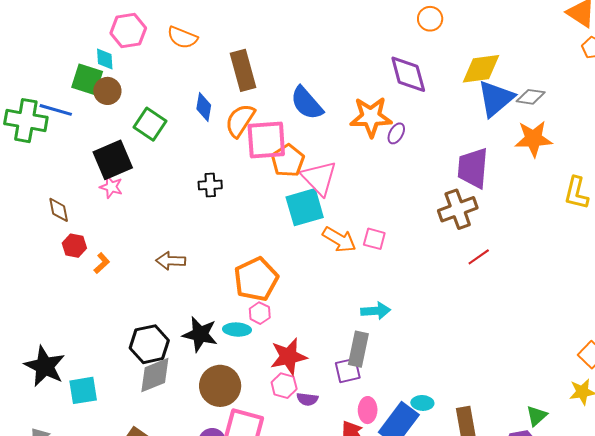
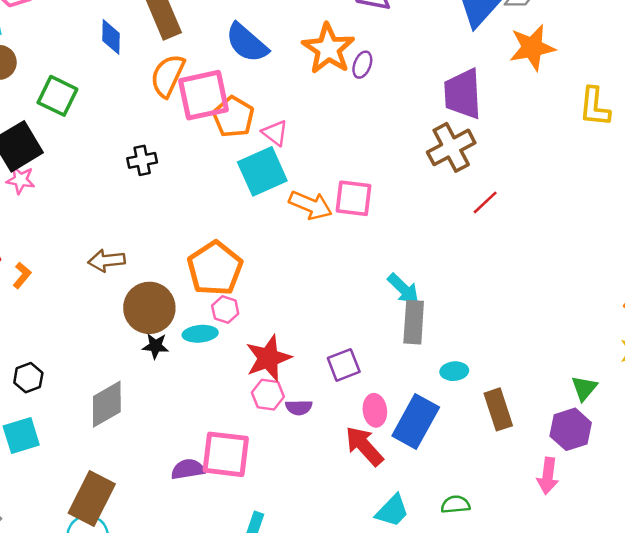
blue diamond: (204, 107) -> (111, 37), moved
orange star: (371, 117) -> (328, 49), turned -30
pink triangle: (319, 178) -> (275, 133), size x0.6
pink square: (374, 239) -> (354, 198), size x1.4
cyan arrow: (376, 311) -> (403, 289), moved, turned 56
black star: (200, 334) -> (155, 346), size x0.6
black hexagon: (149, 344) -> (28, 378), moved, size x0.6
gray rectangle: (358, 349) -> (414, 322), moved
brown circle: (220, 386) -> (149, 308), moved
cyan ellipse: (422, 403) -> (454, 371), moved

